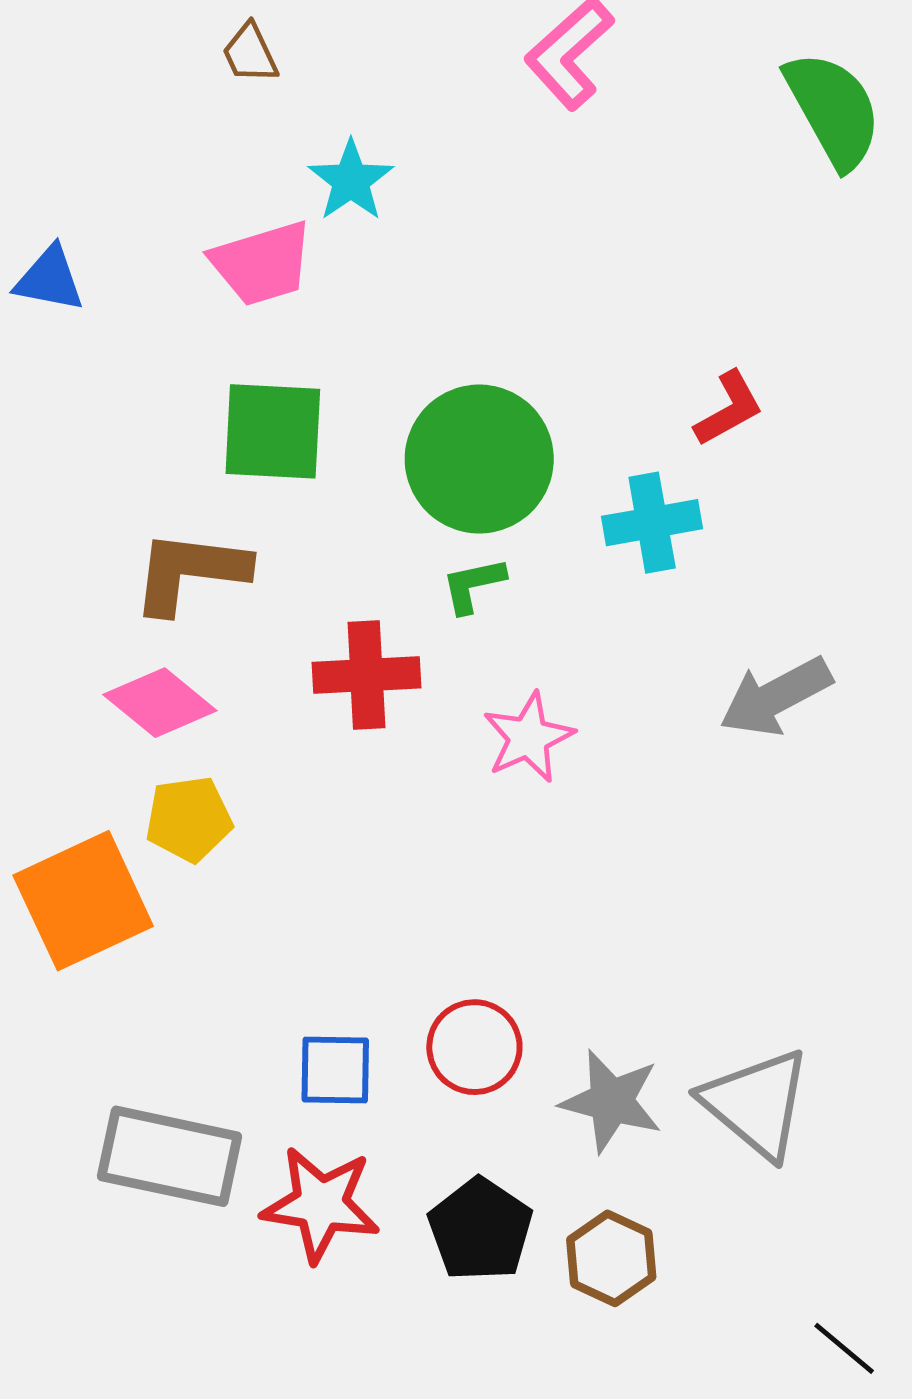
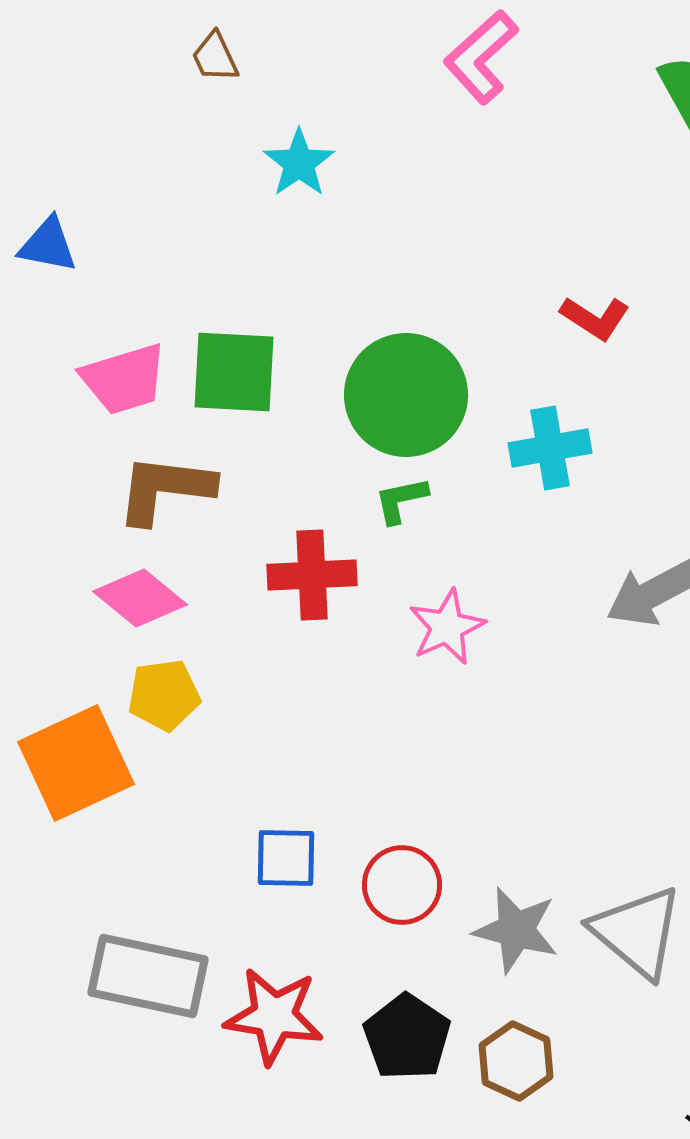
pink trapezoid: (262, 263) -> (124, 379), moved
red L-shape: (729, 409) -> (595, 318), moved, turned 62
blue square: (335, 1070) -> (286, 858), moved

